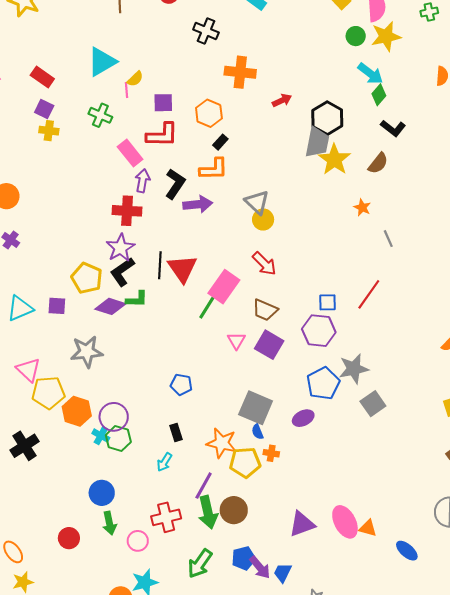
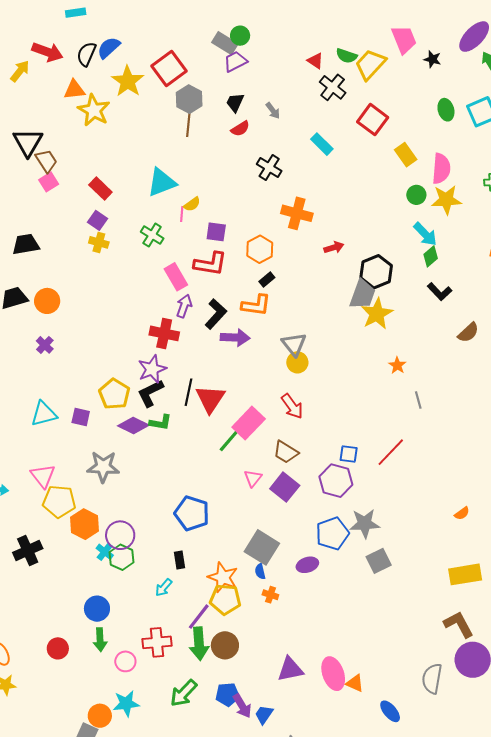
brown semicircle: (378, 163) -> (468, 332), moved
blue pentagon: (181, 385) -> (192, 513), size x1.6
yellow pentagon: (245, 462) -> (225, 599), moved

